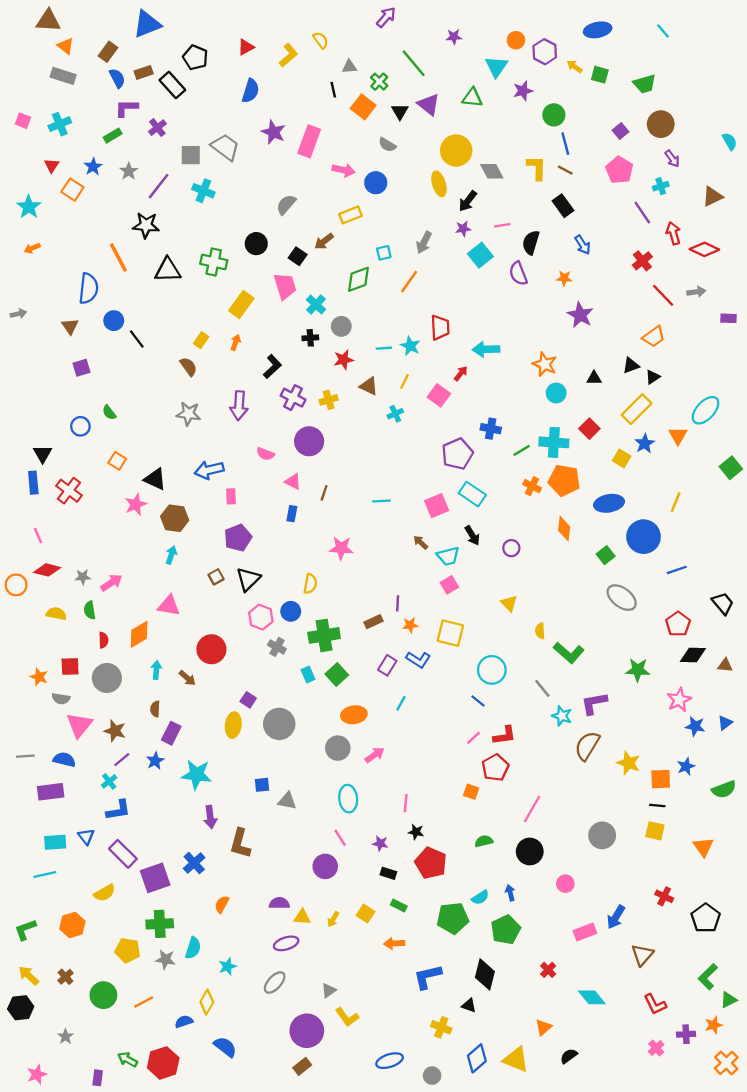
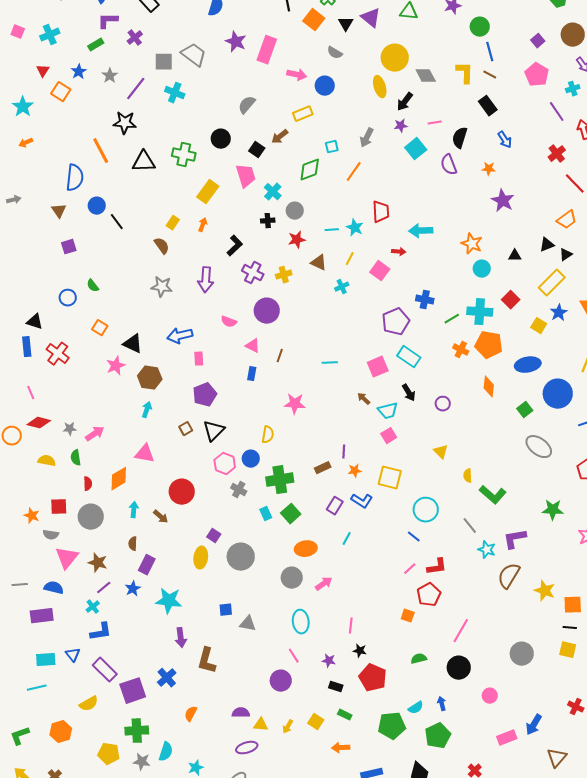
red arrow: (461, 373) -> (399, 252), turned 56
black triangle: (43, 454) -> (35, 322), turned -42

